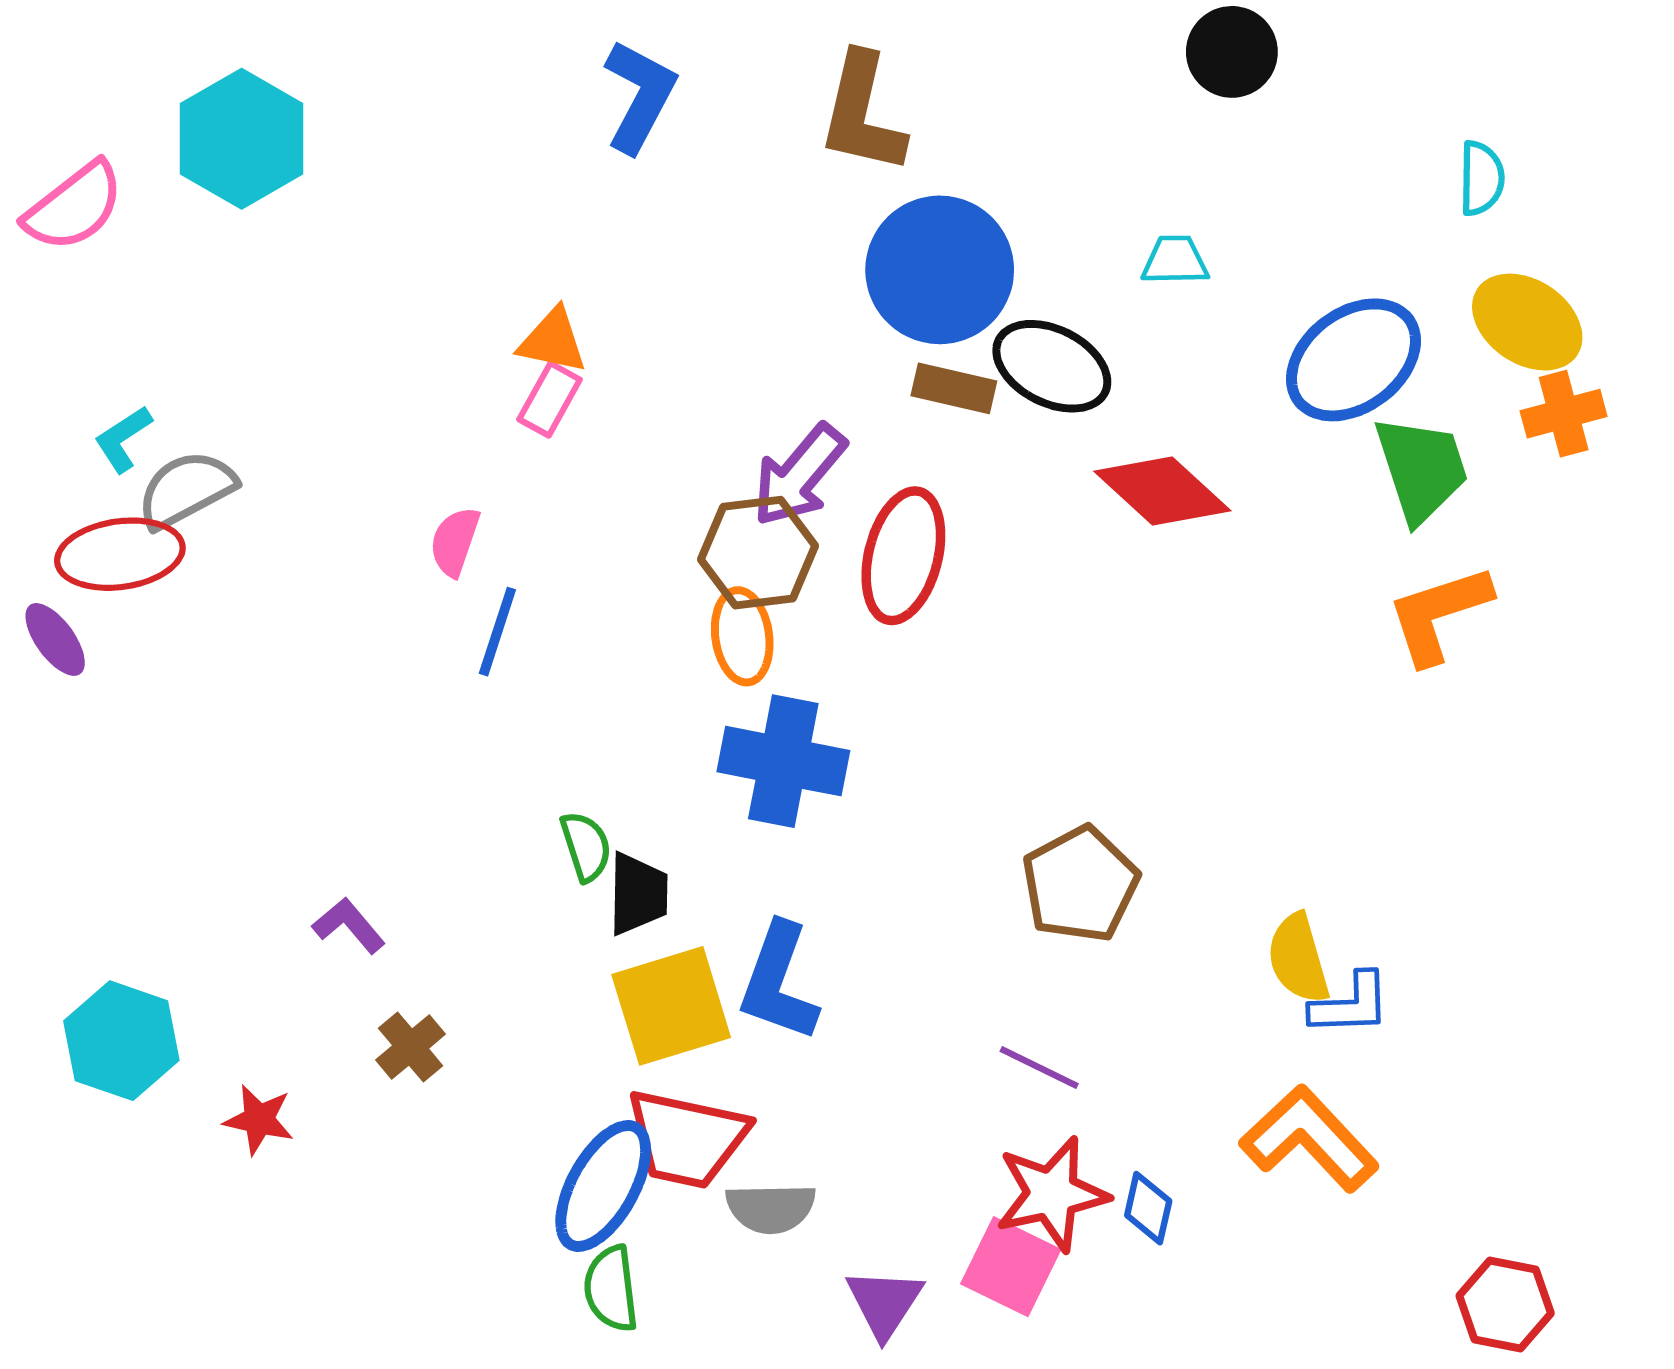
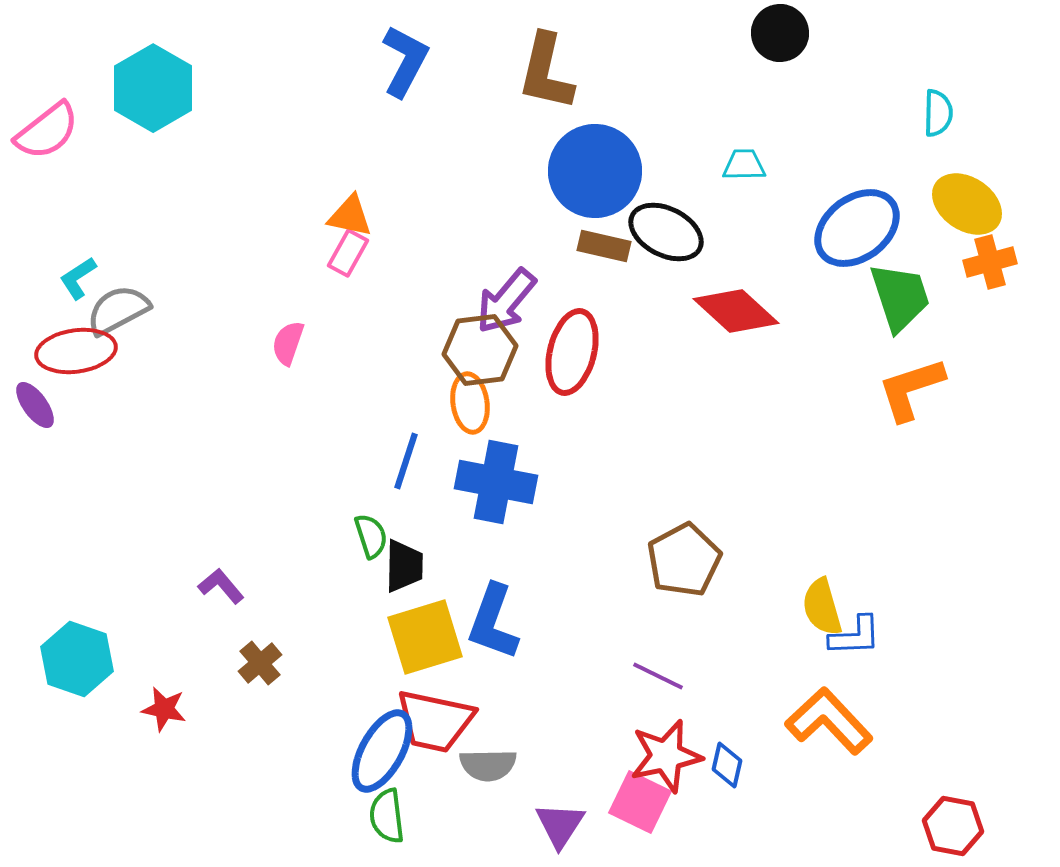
blue line: (497, 632) -> (406, 461), moved

